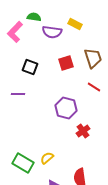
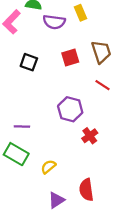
yellow rectangle: (75, 24) -> (81, 13), turned 40
purple line: (18, 94) -> (22, 127), moved
green rectangle: (23, 163) -> (16, 154), moved

